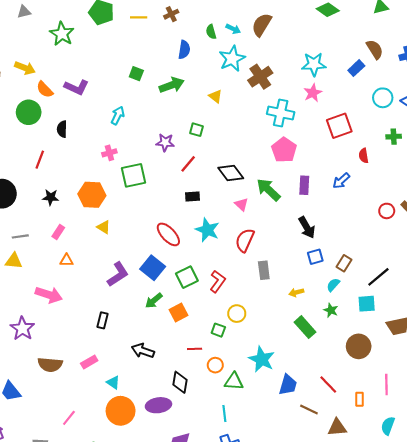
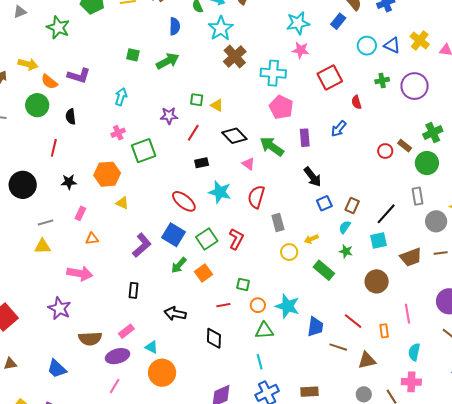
brown cross: (260, 77) -> (235, 56), moved
pink star: (313, 93) -> (301, 50), turned -30
yellow triangle: (215, 96) -> (217, 105), moved
yellow circle: (237, 314) -> (289, 252), moved
orange circle: (215, 365) -> (258, 305), moved
purple ellipse: (158, 405) -> (118, 356), moved

